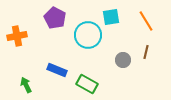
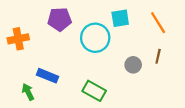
purple pentagon: (55, 18) -> (59, 19), turned -30
blue rectangle: (57, 70) -> (48, 76), moved

